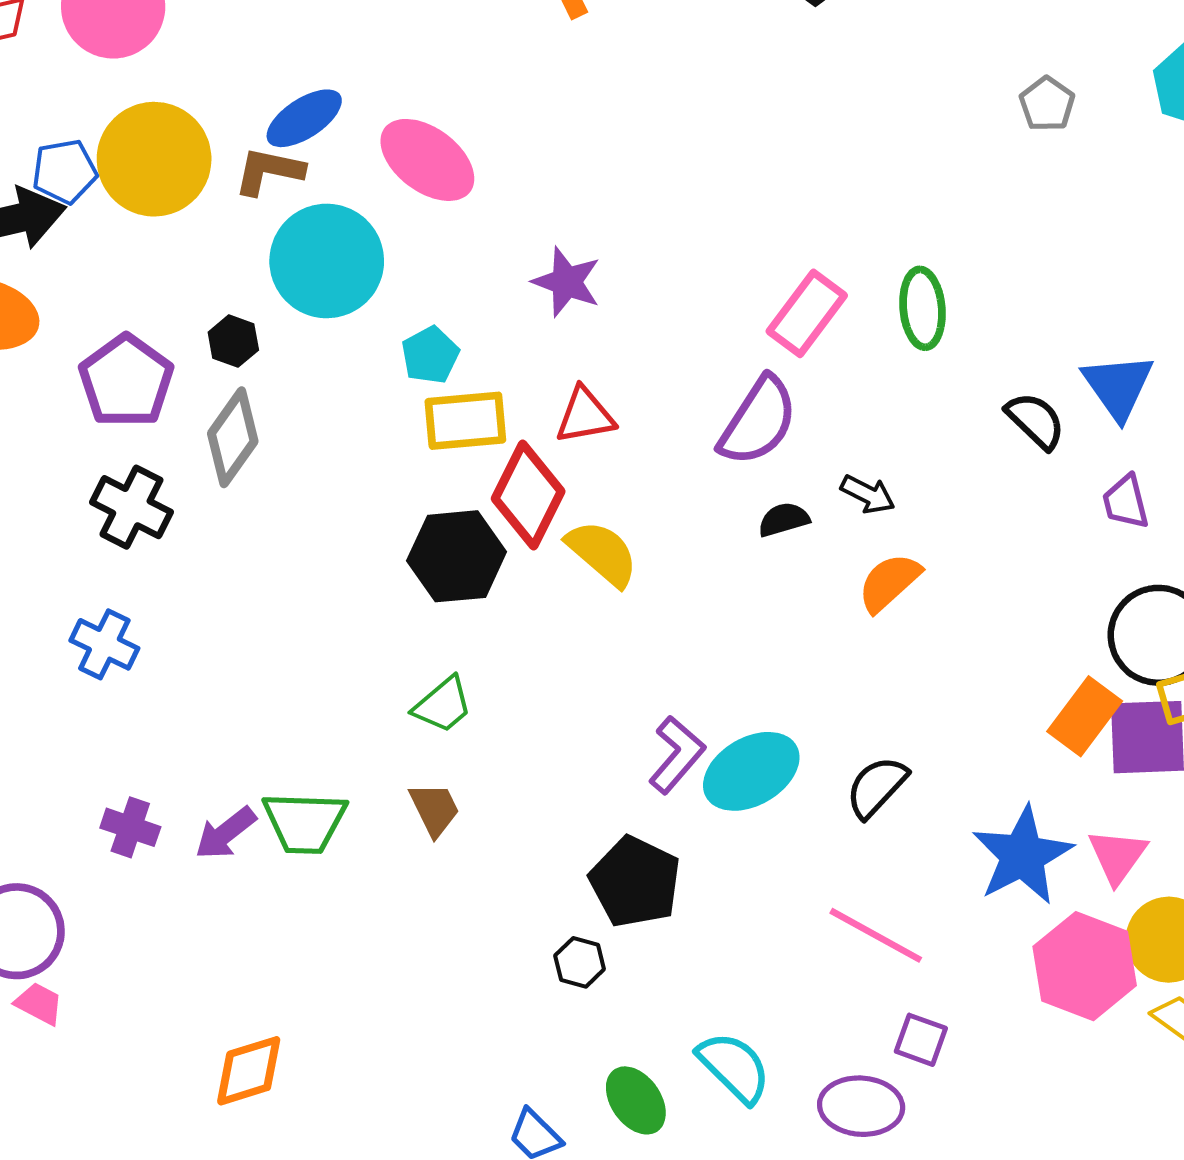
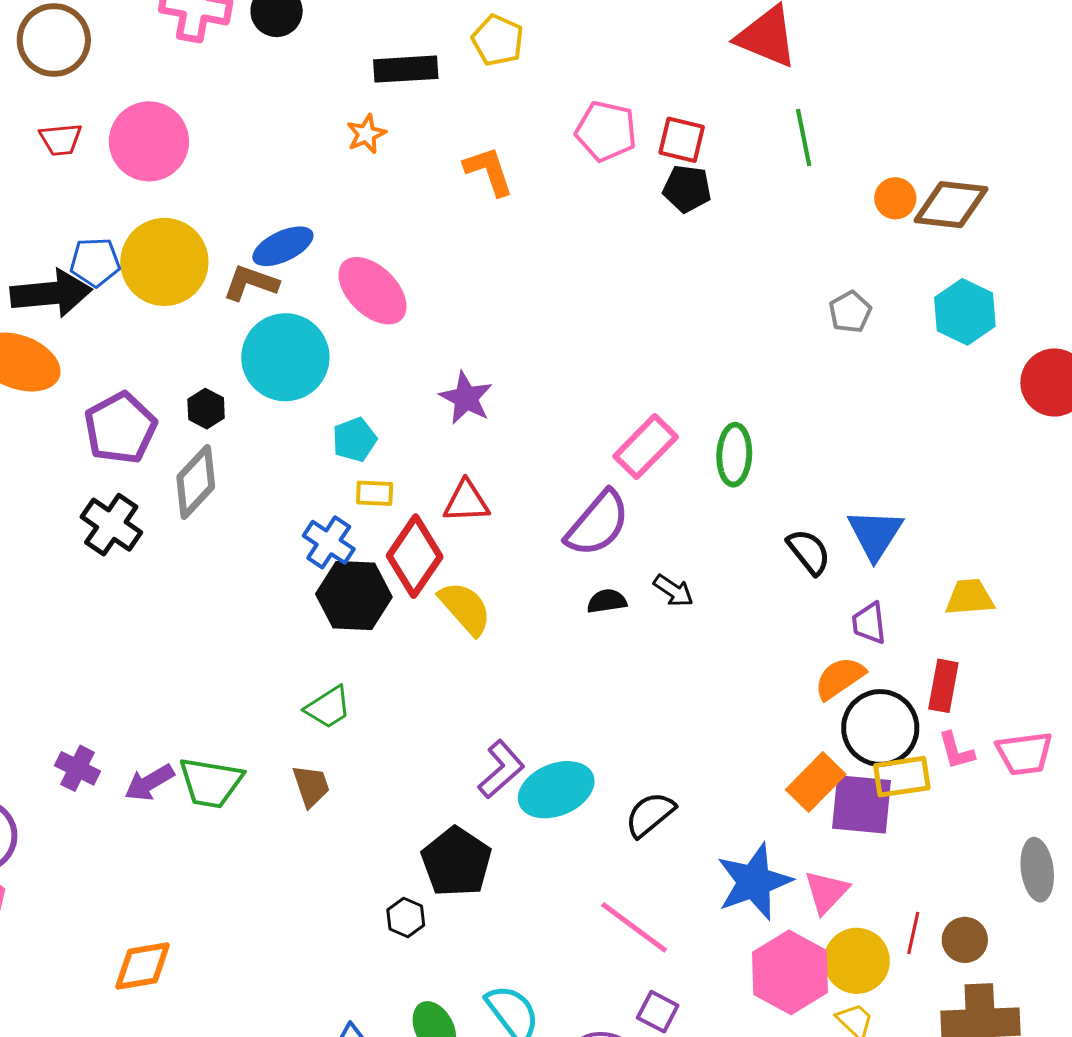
yellow rectangle: (465, 421) -> (375, 493), size x0.6
orange semicircle: (889, 582) -> (840, 678), moved
blue cross: (104, 644) -> (329, 542), moved

